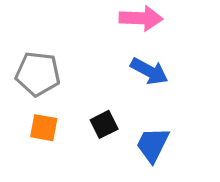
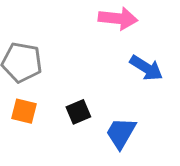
blue arrow: (149, 71) -> (146, 68), moved

